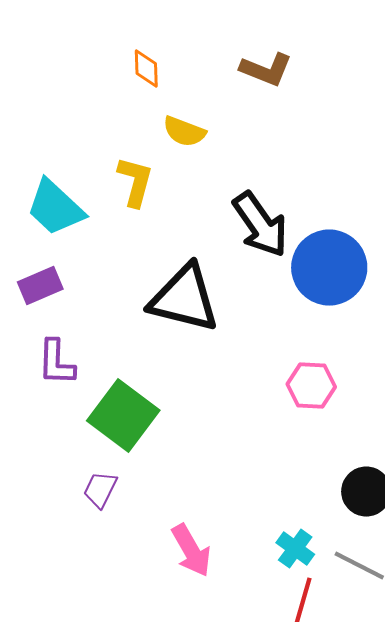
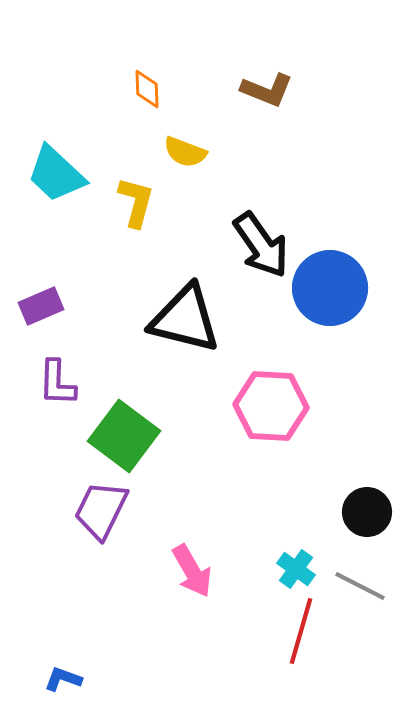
cyan trapezoid: (55, 208) -> (56, 174), moved
pink hexagon: (311, 386) -> (271, 406), moved, size x1.5
purple trapezoid: (100, 490) -> (101, 510), size x1.6

